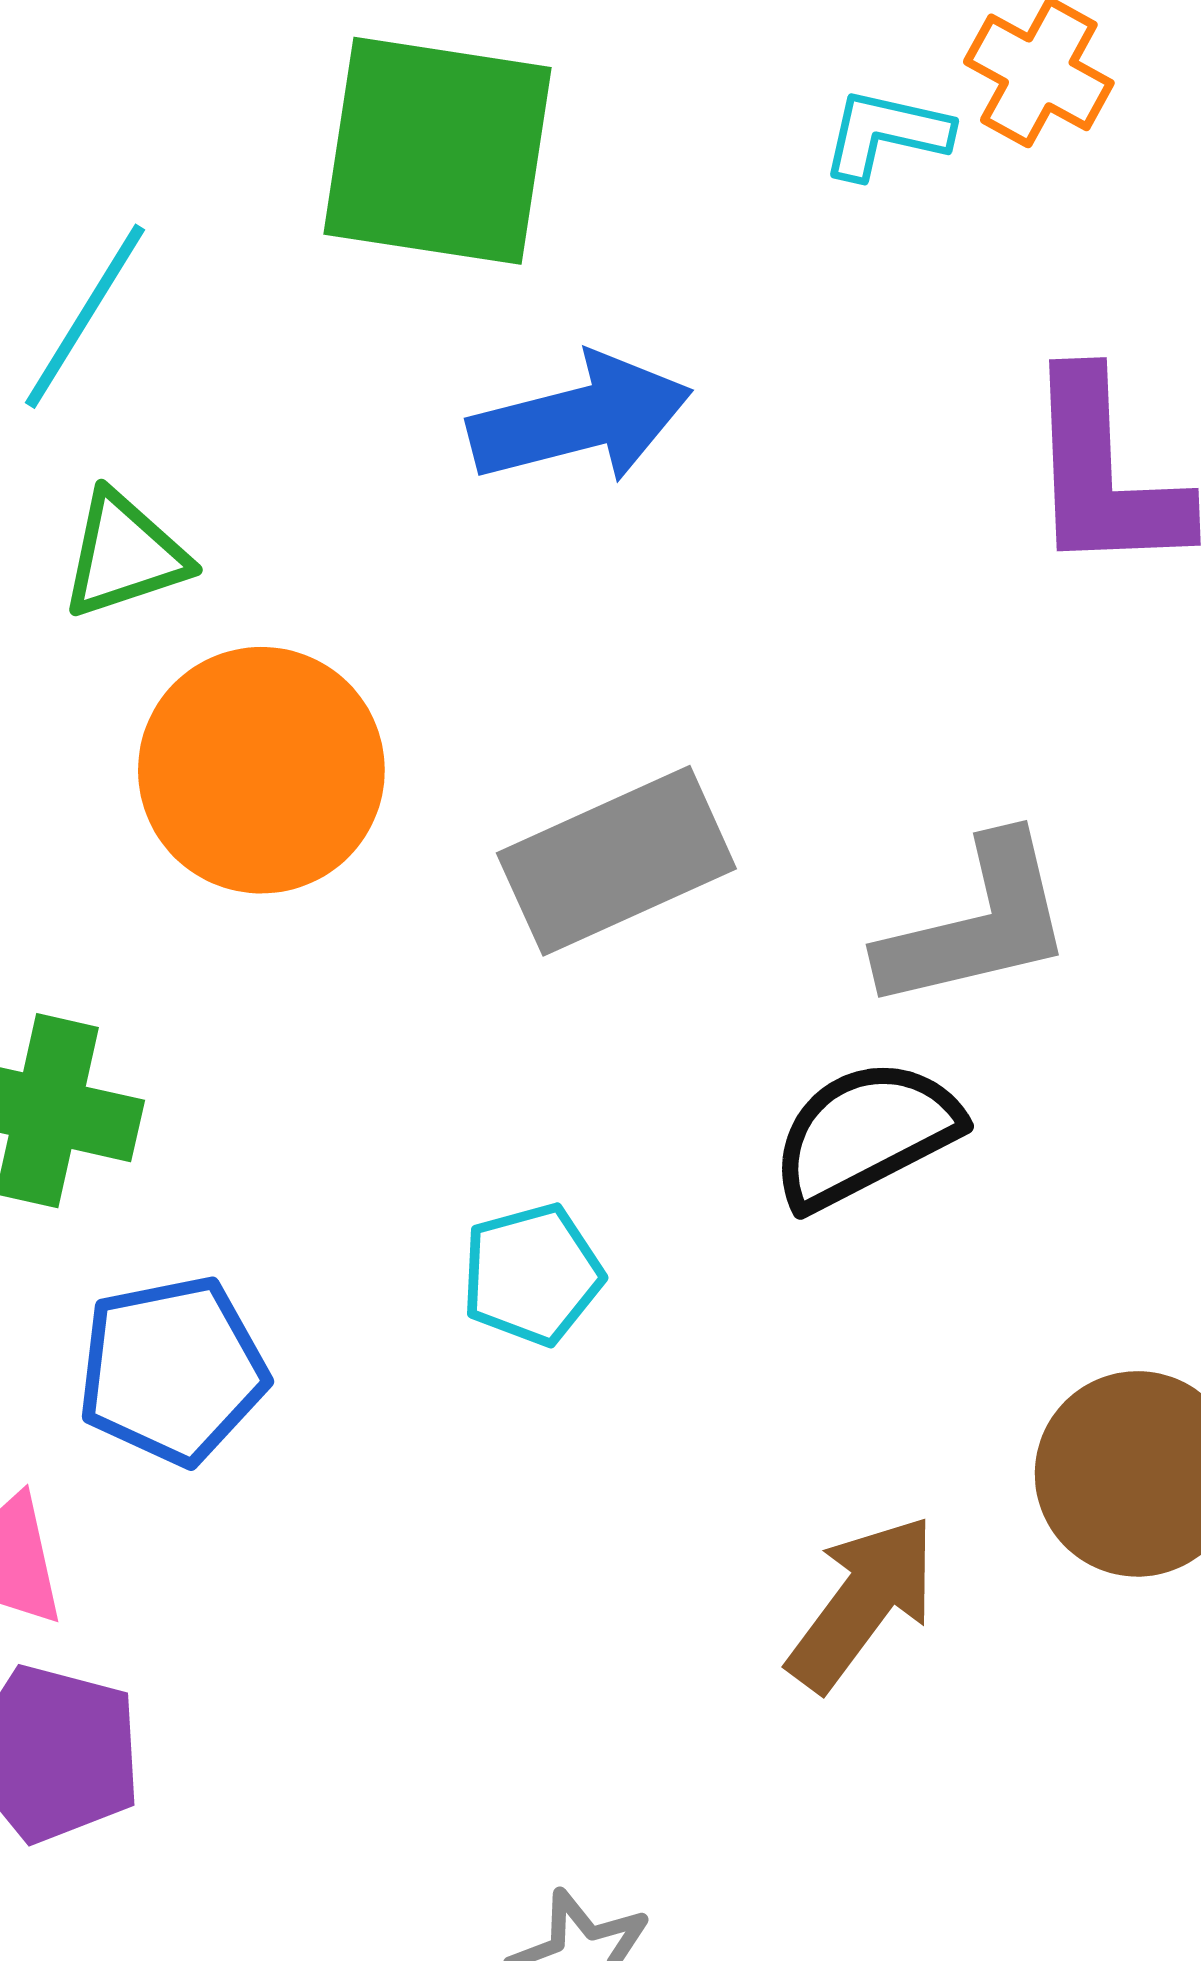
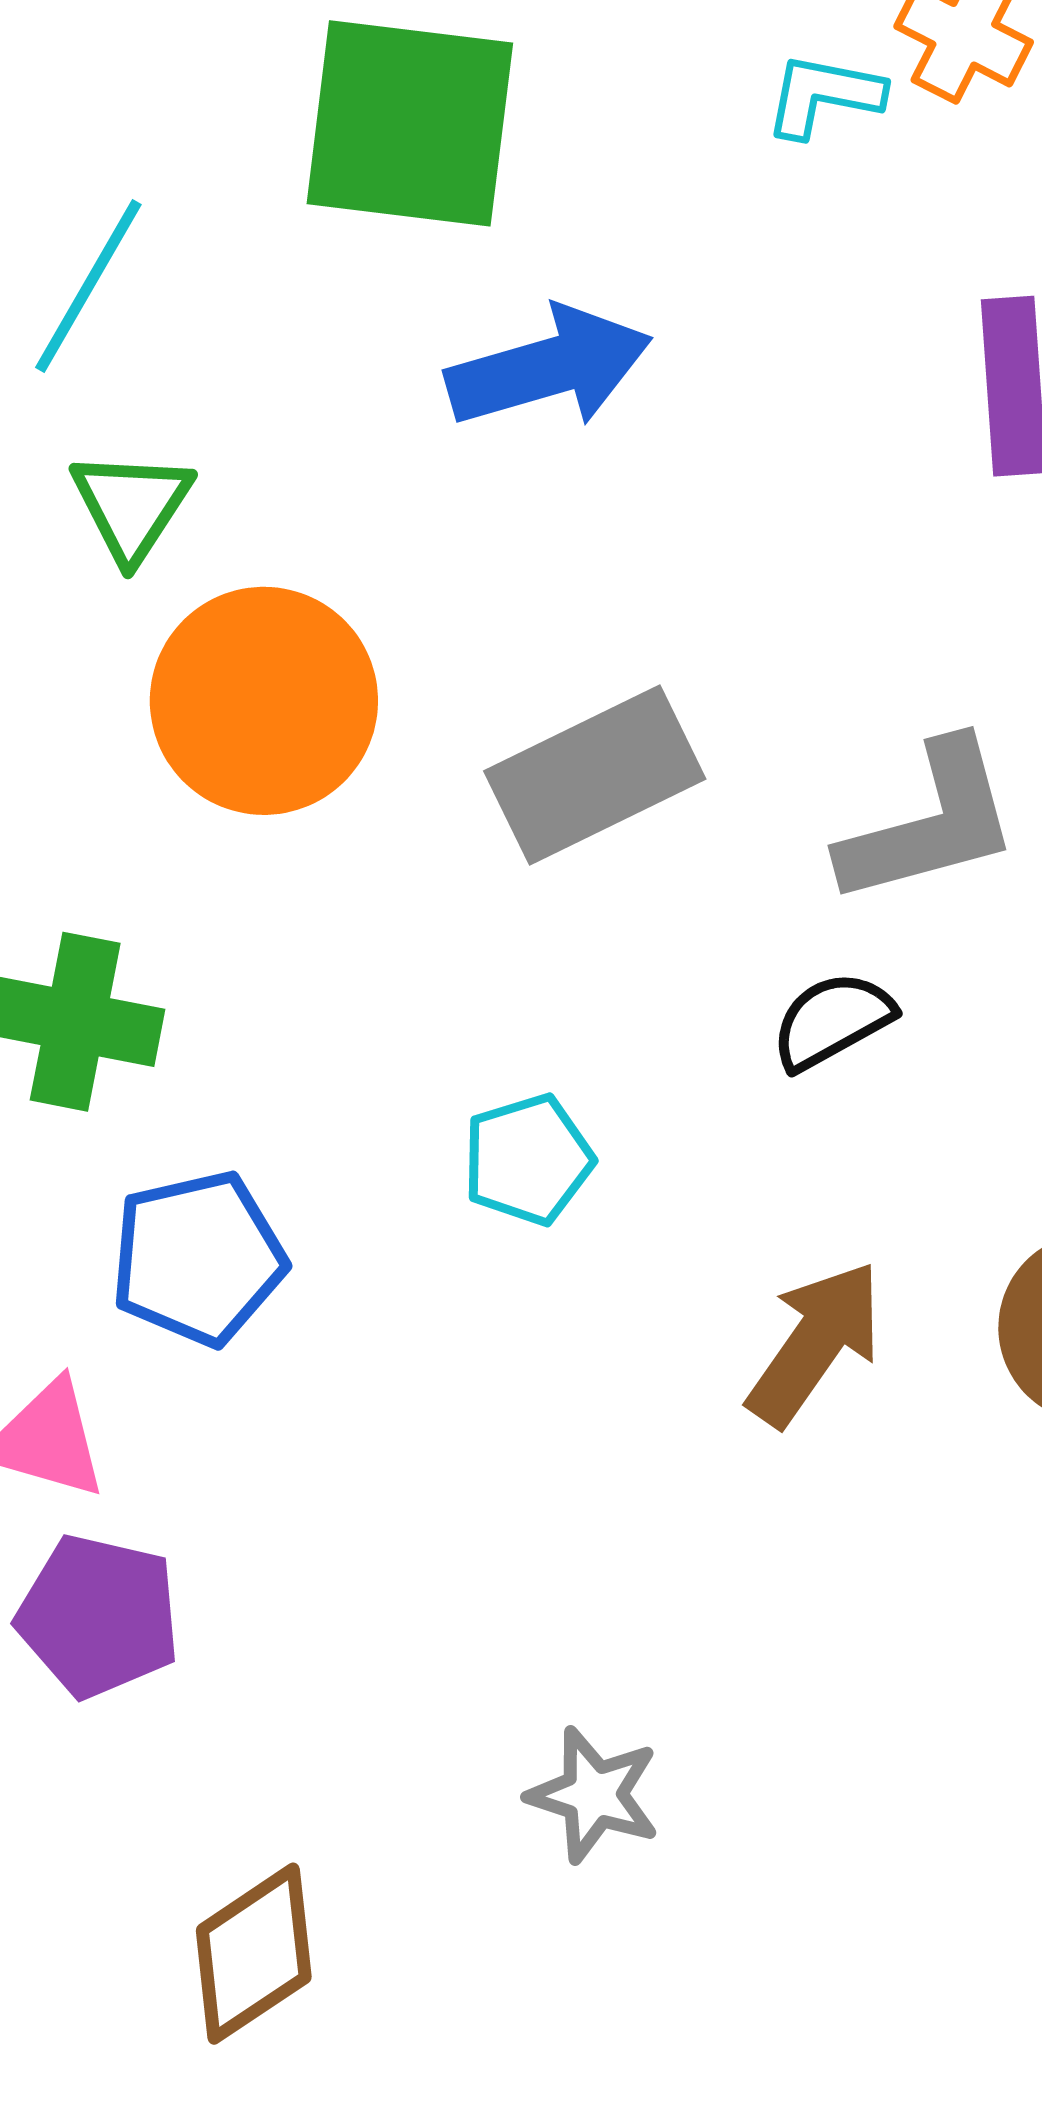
green triangle: (124, 555) -> (131, 506), turned -37
black semicircle: (865, 1134) -> (832, 1021), size x0.7
brown arrow: (862, 1603) -> (815, 1343), moved

